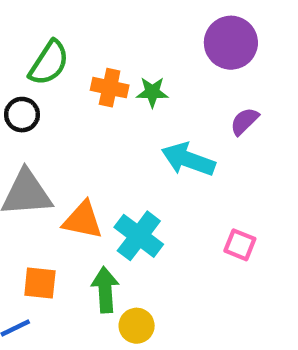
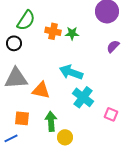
cyan arrow: (188, 159) -> (71, 72), moved
cyan cross: (139, 236) -> (83, 97), moved
pink square: (240, 245) -> (111, 114), moved

